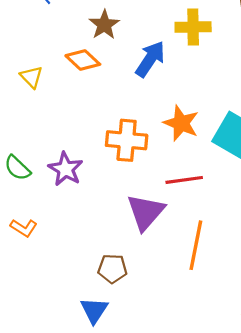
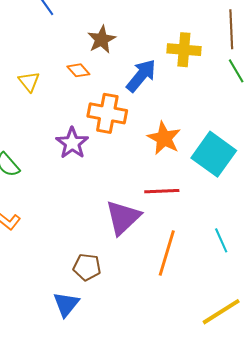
orange diamond: (83, 60) -> (78, 70), size x0.7
orange cross: (127, 140) -> (107, 113), moved
purple star: (66, 169) -> (72, 143), moved

